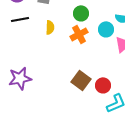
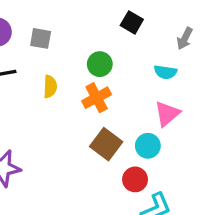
cyan circle: (106, 29) -> (148, 146), moved
brown square: (81, 80) -> (106, 144), moved

